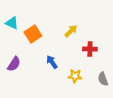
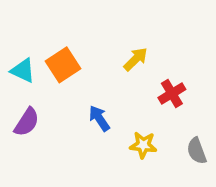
cyan triangle: (12, 23) -> (23, 71), moved
red cross: (90, 49) -> (172, 94), turned -32

